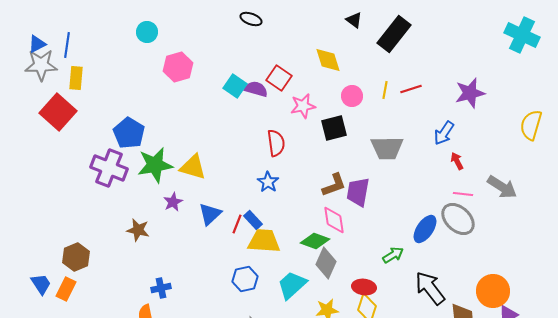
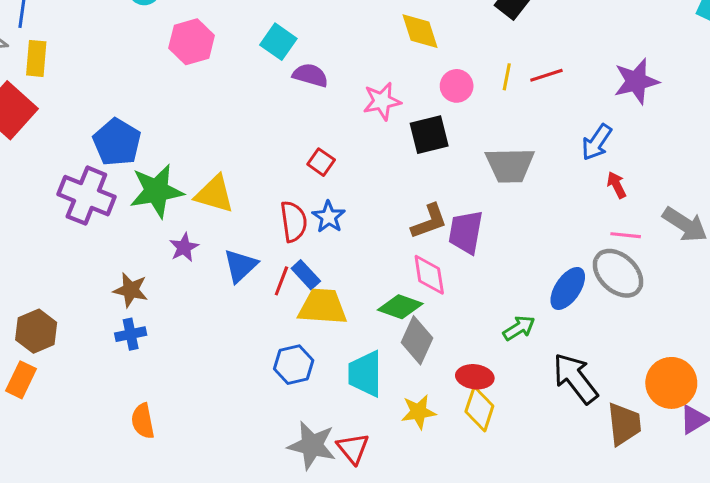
red square: (279, 78) -> (321, 162), moved, size x0.7
cyan square: (235, 86) -> (278, 42), moved
red semicircle: (276, 143) -> (294, 221), moved
cyan trapezoid: (292, 285) -> (365, 374), turned -48
blue cross: (161, 288) -> (131, 334), moved

